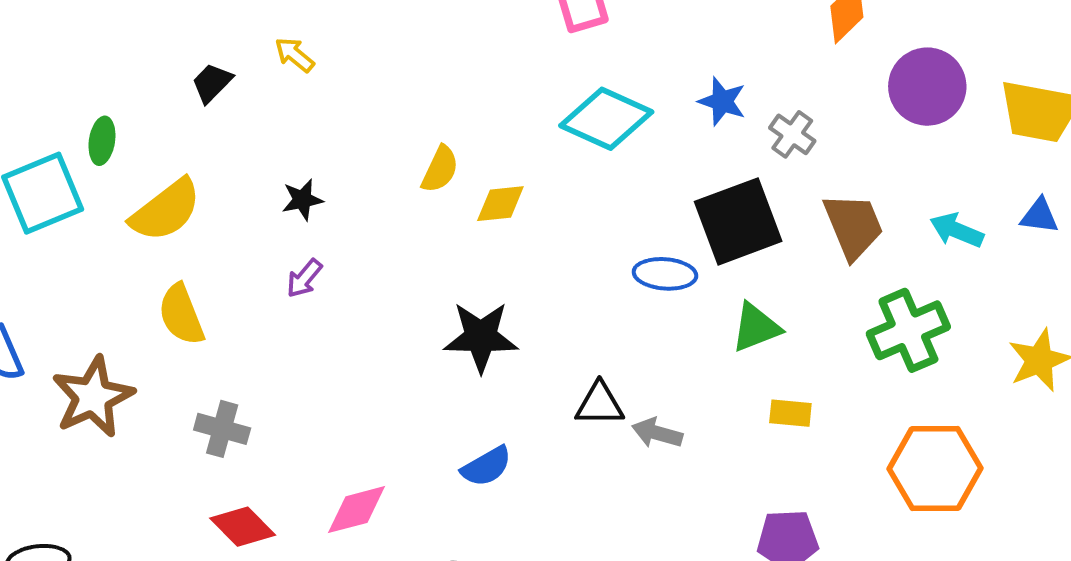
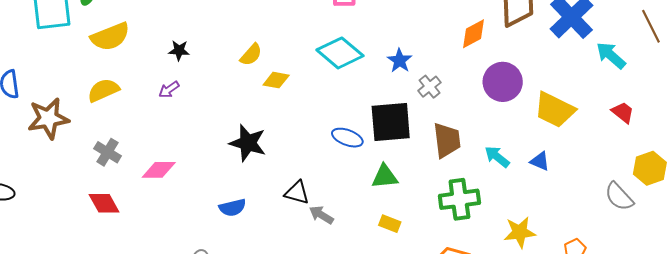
yellow semicircle: (181, 315) -> (103, 90), turned 72
pink diamond: (357, 510) -> (159, 170), moved

